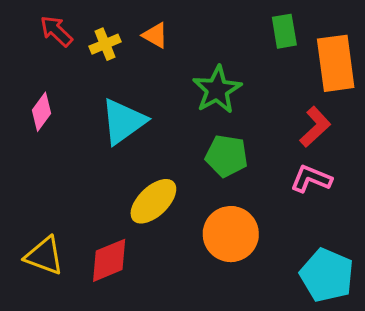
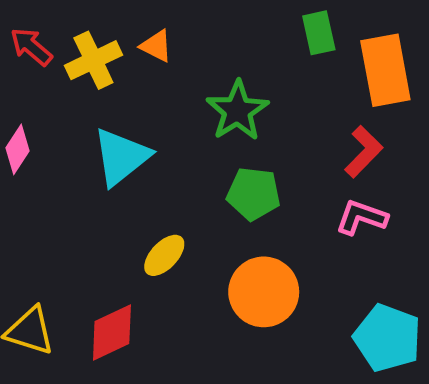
yellow cross: (105, 44) -> (93, 60), size x1.4
yellow ellipse: (153, 201) -> (164, 255), size x0.7

